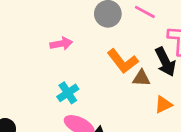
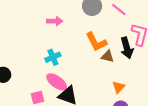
orange triangle: (163, 105) -> (119, 87), moved, turned -32

